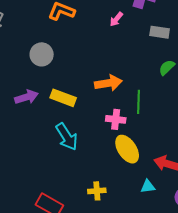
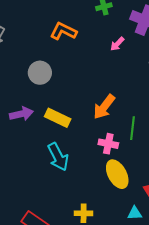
orange arrow: (108, 83) -> (104, 107), turned 132

